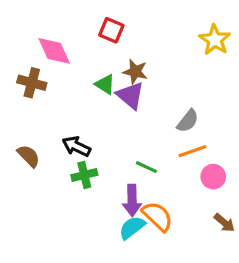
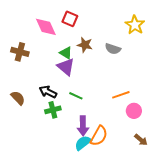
pink diamond: (54, 51) -> (46, 27), moved
purple triangle: (130, 95) -> (66, 67), moved
gray semicircle: (188, 121) -> (113, 49), moved, turned 70
green line: (146, 167) -> (76, 96), moved
orange semicircle: (158, 216) -> (99, 136), turned 75

